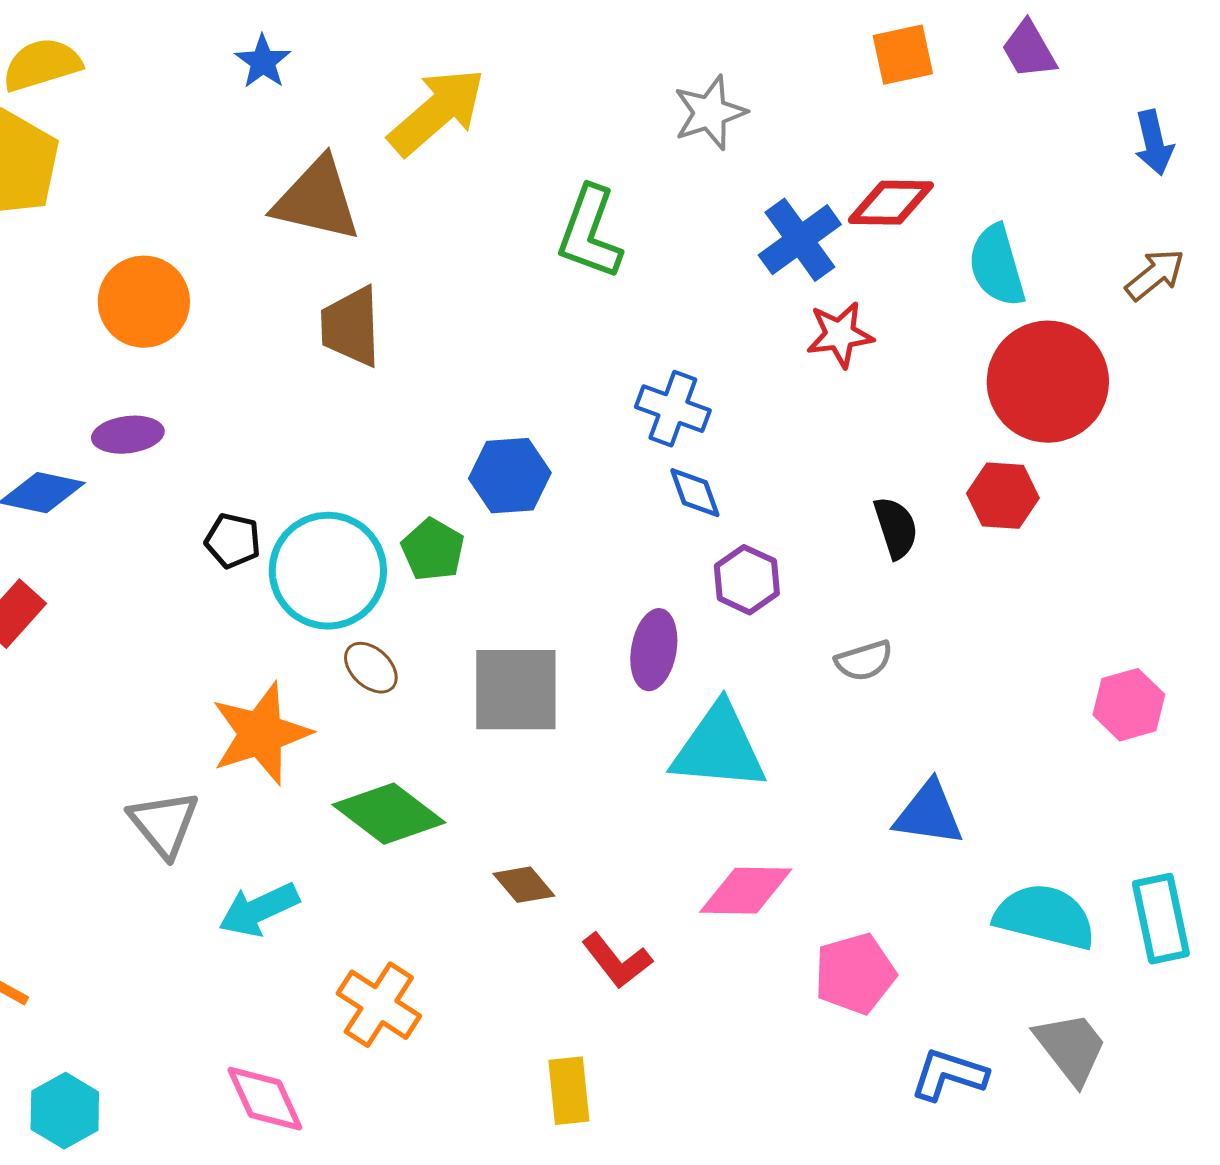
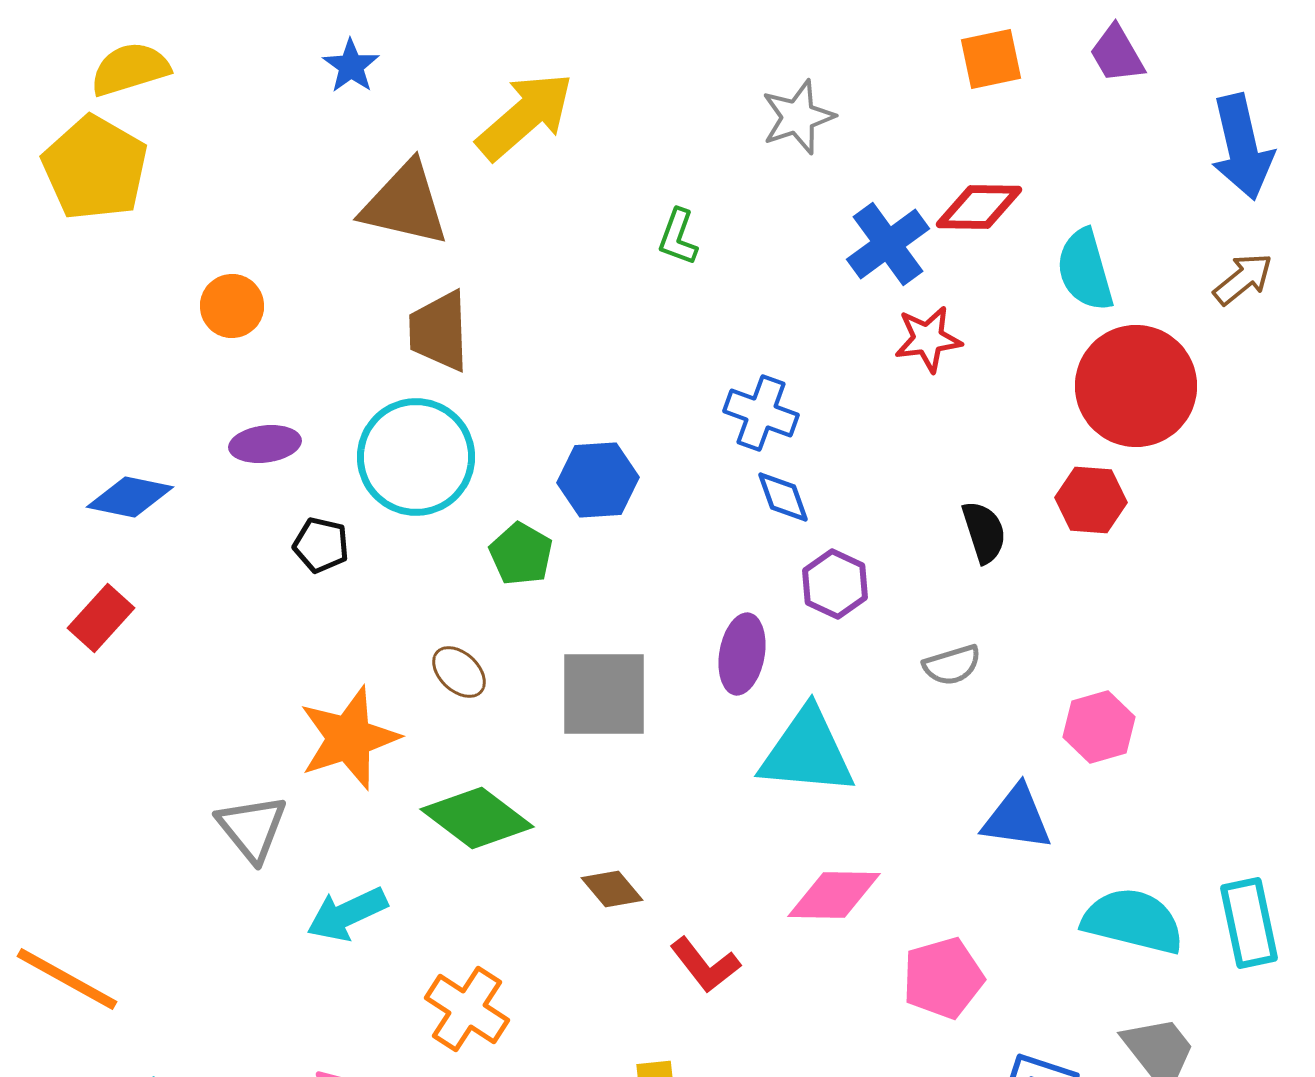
blue arrow: (1154, 143) -> (1242, 147), size x1.6
green L-shape: (590, 233) -> (678, 237), size x0.6
orange circle: (144, 302) -> (232, 306), size x0.7
purple ellipse: (128, 435) -> (265, 444), moved
cyan circle: (328, 571) -> (416, 457), moved
pink hexagon: (1129, 705) -> (1099, 727), moved

